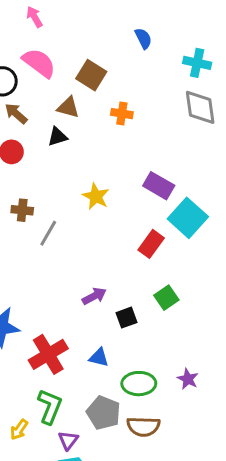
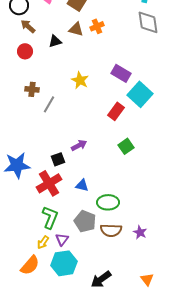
brown triangle: (68, 107) -> (76, 29), moved
orange cross: (122, 114) -> (97, 26), turned -32
black square: (127, 318) -> (58, 159), moved
purple star: (188, 379) -> (140, 232), moved
yellow arrow: (19, 430) -> (43, 242), moved

